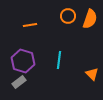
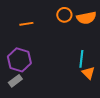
orange semicircle: (90, 19) -> (86, 18), turned 60
cyan line: (59, 60) -> (81, 59), moved

